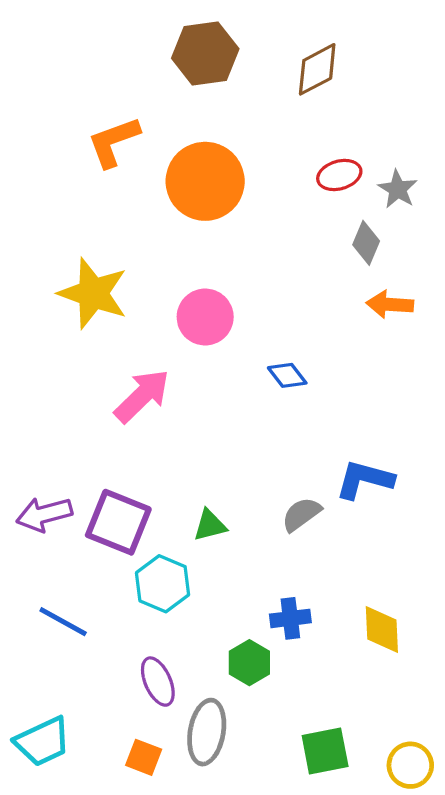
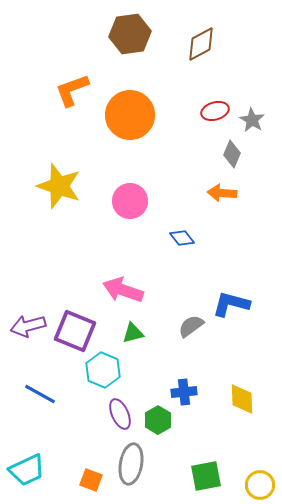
orange arrow: (390, 304) -> (222, 193), moved
pink arrow: (142, 396) -> (123, 290), moved, turned -117
purple ellipse: (158, 682) -> (120, 414), moved

